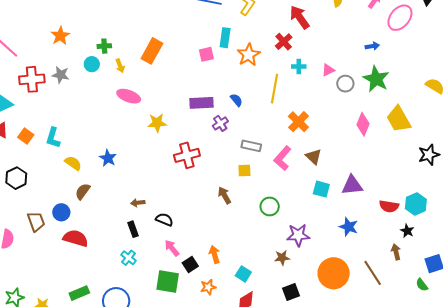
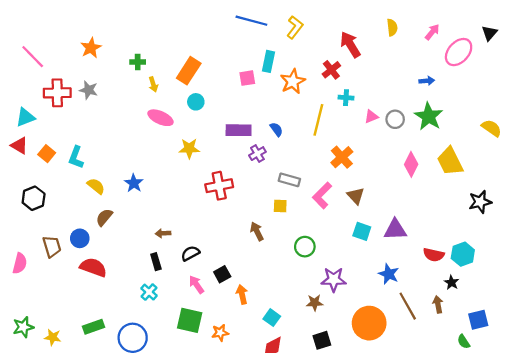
cyan circle: (92, 64) -> (196, 102), moved
pink triangle: (328, 70) -> (371, 117), moved
black semicircle: (164, 220) -> (190, 253), turned -54
black square: (190, 264) -> (222, 274), moved
brown line: (373, 273) -> (408, 306), moved
orange star: (208, 287) -> (220, 333), moved

